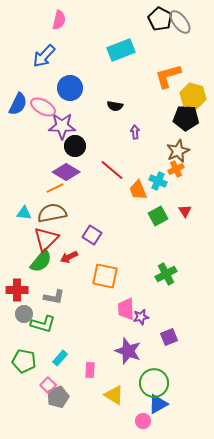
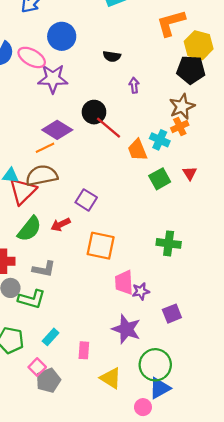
black circle: (75, 146) -> (94, 112), moved
red triangle: (46, 239) -> (23, 191), moved
green cross: (166, 274) -> (169, 243), turned 35

